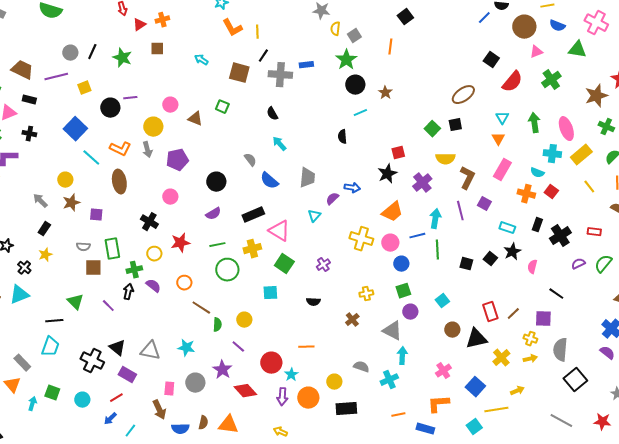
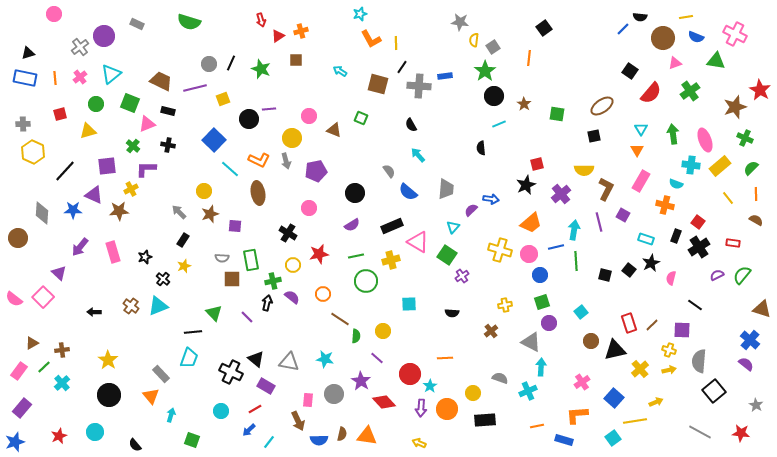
green square: (432, 129) -> (557, 114), moved, turned -35
red square: (551, 192) -> (698, 222), moved
green square: (284, 264) -> (447, 255), moved
green square: (52, 393) -> (192, 440), moved

